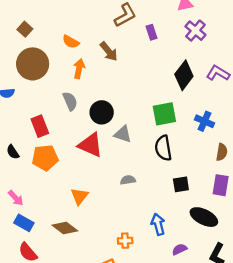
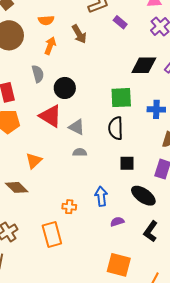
purple rectangle: (152, 32) -> (120, 22), turned -40
orange semicircle: (71, 42) -> (46, 20), turned -42
black diamond: (184, 75) -> (144, 65), turned 44
blue cross: (204, 121) -> (156, 109), turned -30
gray triangle: (123, 134) -> (77, 127), moved

